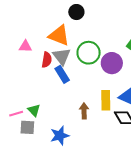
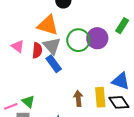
pink triangle: (25, 46) -> (18, 46), moved, turned 40
purple circle: (112, 63) -> (97, 38), moved
yellow rectangle: (106, 100) -> (100, 97), moved

